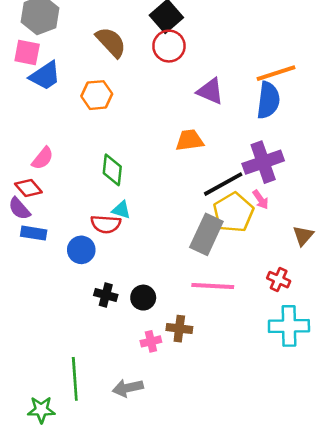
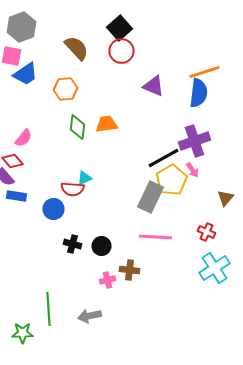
orange trapezoid: (190, 140) -> (106, 124), moved
green diamond: (112, 170) -> (78, 127), moved
cyan triangle: (121, 210) -> (84, 178), turned -42
cyan cross: (289, 326) -> (214, 268), turned -32

